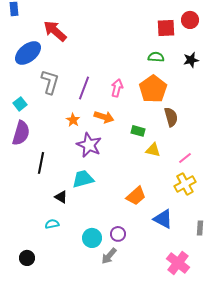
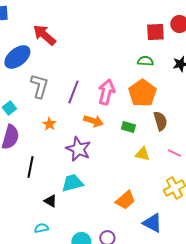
pink arrow: (117, 88) -> (106, 92), size x1.4
orange star: (73, 120) -> (49, 124), moved
green rectangle: (138, 131) -> (128, 127), moved
pink line: (185, 158) -> (174, 153), moved, turned 64

